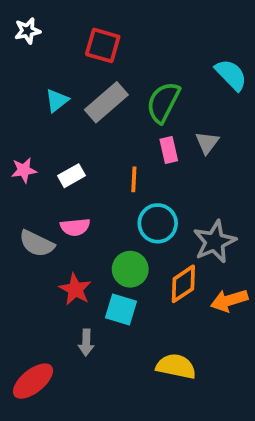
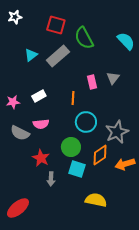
green semicircle: (163, 102) -> (84, 38), moved, turned -55
pink star: (24, 170) -> (13, 102), moved
cyan square: (121, 310) -> (77, 169), moved
gray arrow: (86, 343) -> (51, 179), moved

